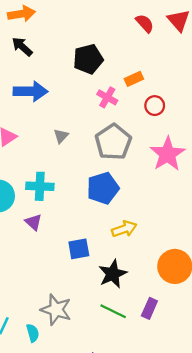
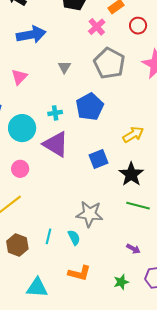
pink cross: (107, 97) -> (97, 27), turned 30
cyan cross: (40, 186) -> (55, 113), size x0.6
blue pentagon: (103, 188) -> (90, 107), moved
purple triangle: (33, 222) -> (56, 144), size x1.8

